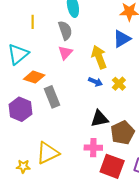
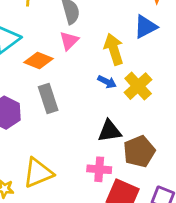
orange diamond: (34, 77) -> (38, 61), moved
yellow cross: (119, 84) -> (138, 86), size x1.5

